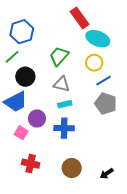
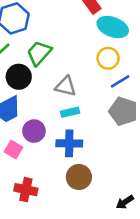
green trapezoid: (59, 56) -> (39, 53), moved
brown circle: (72, 168) -> (79, 177), moved

